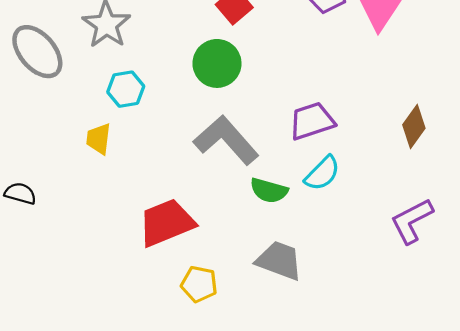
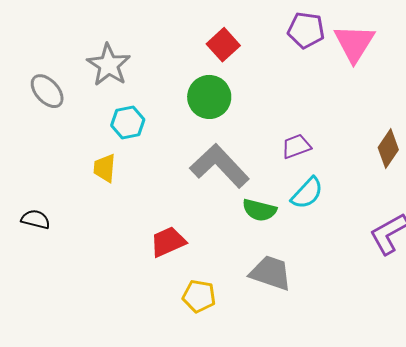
gray ellipse: (37, 52) -> (47, 91), size x0.7
purple trapezoid: (312, 121) -> (296, 146), size x0.7
red trapezoid: (166, 223) -> (168, 242), size x0.7

